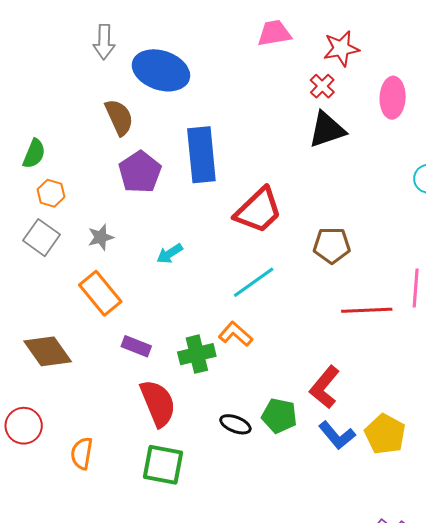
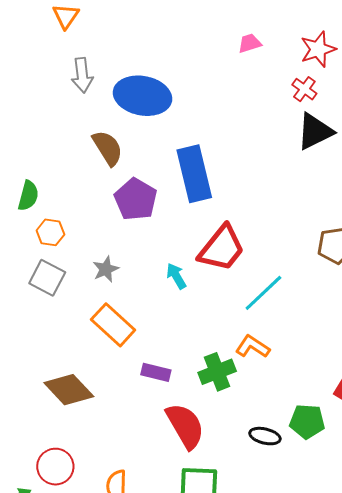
pink trapezoid: (274, 33) -> (250, 43), size x0.7
red trapezoid: (258, 210) -> (222, 248), moved
cyan arrow: (170, 254) -> (176, 276), turned 100

